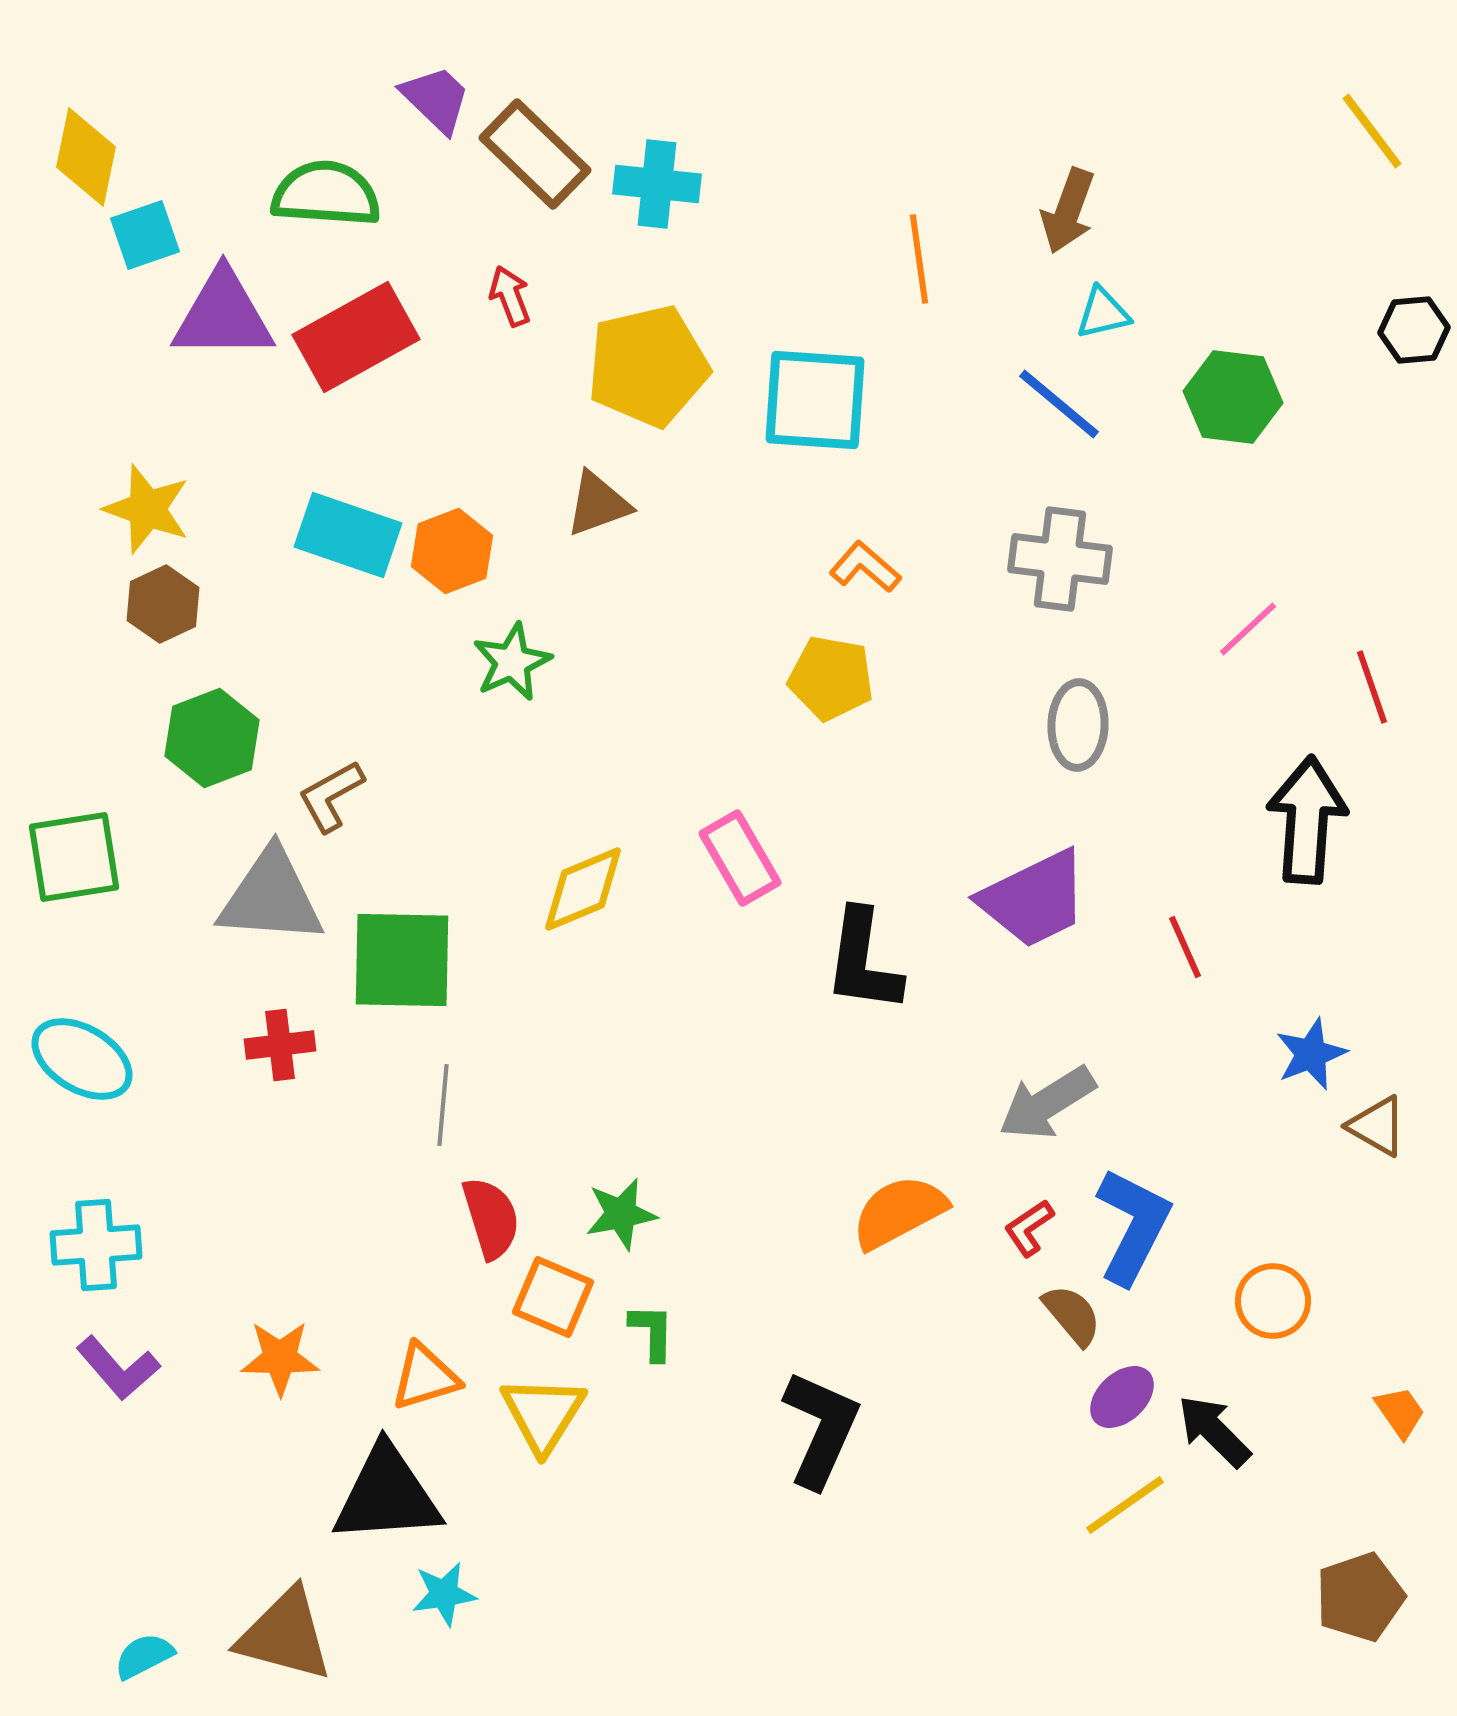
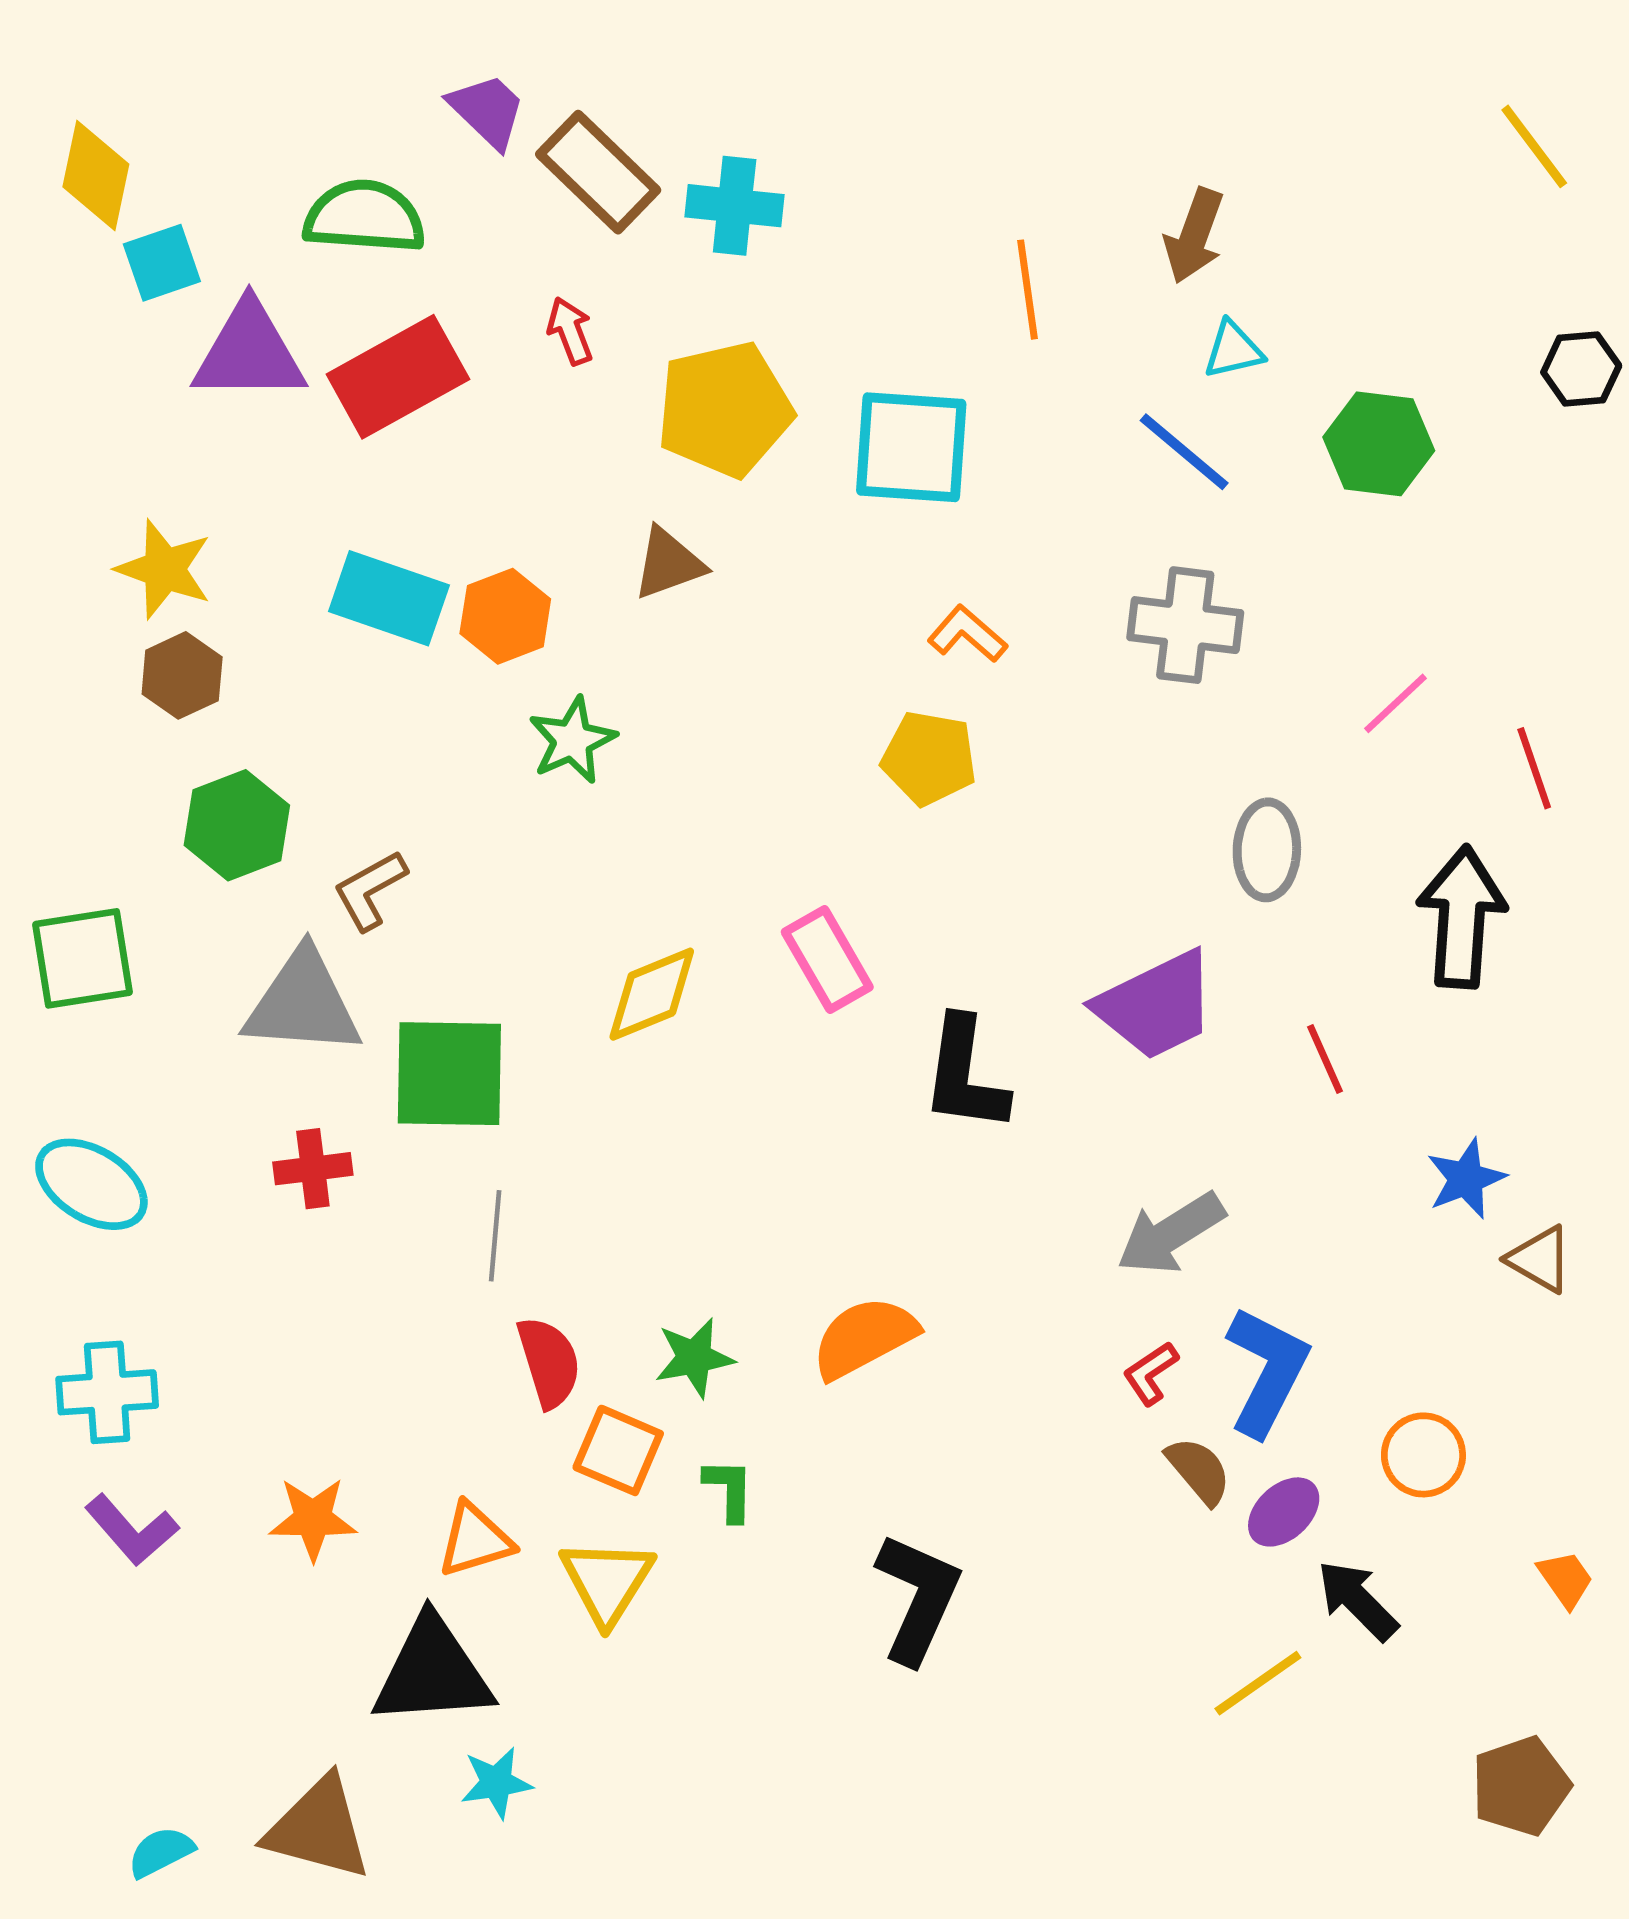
gray ellipse: (1078, 725) -> (1267, 850), moved
orange semicircle: (899, 1212) -> (864, 1338), moved
purple ellipse: (1122, 1397) -> (1284, 1512), moved

